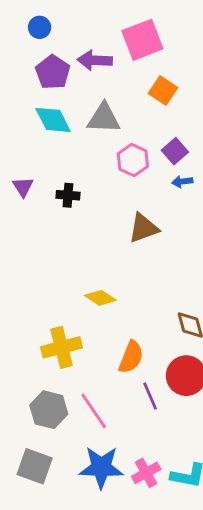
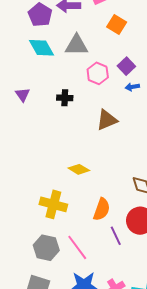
black cross: (68, 195) -> (65, 98), moved
yellow cross: (61, 347) -> (53, 204), turned 32

